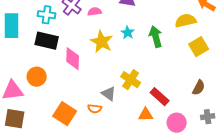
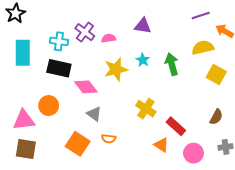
yellow star: (102, 42) -> (116, 69), turned 30
yellow square: (199, 47) -> (216, 74), turned -30
pink diamond: (73, 59) -> (86, 87), turned -40
gray triangle: (109, 94) -> (94, 114), moved
orange triangle: (146, 115) -> (161, 145), turned 35

